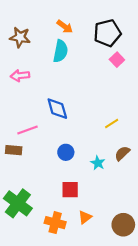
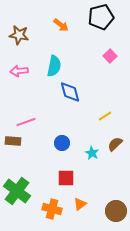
black pentagon: (107, 33) -> (101, 17), moved
cyan semicircle: (60, 51) -> (54, 66), moved
blue diamond: (57, 109) -> (70, 92), moved

